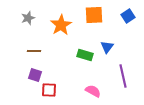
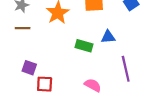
blue triangle: (107, 47) -> (108, 37), turned 48
brown line: (34, 51) -> (23, 28), moved

